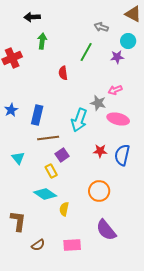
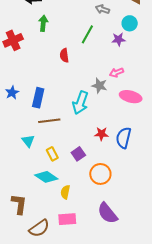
pink ellipse: (118, 119) -> (131, 97), moved
purple square: (62, 155) -> (78, 154), moved
cyan triangle: (18, 158) -> (28, 141), moved
brown semicircle: (38, 245) -> (39, 228), size x1.5
pink rectangle: (72, 245) -> (67, 219), moved

